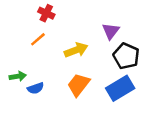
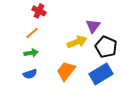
yellow arrow: (76, 50) -> (77, 42), moved
green arrow: (18, 76) -> (31, 53), moved

